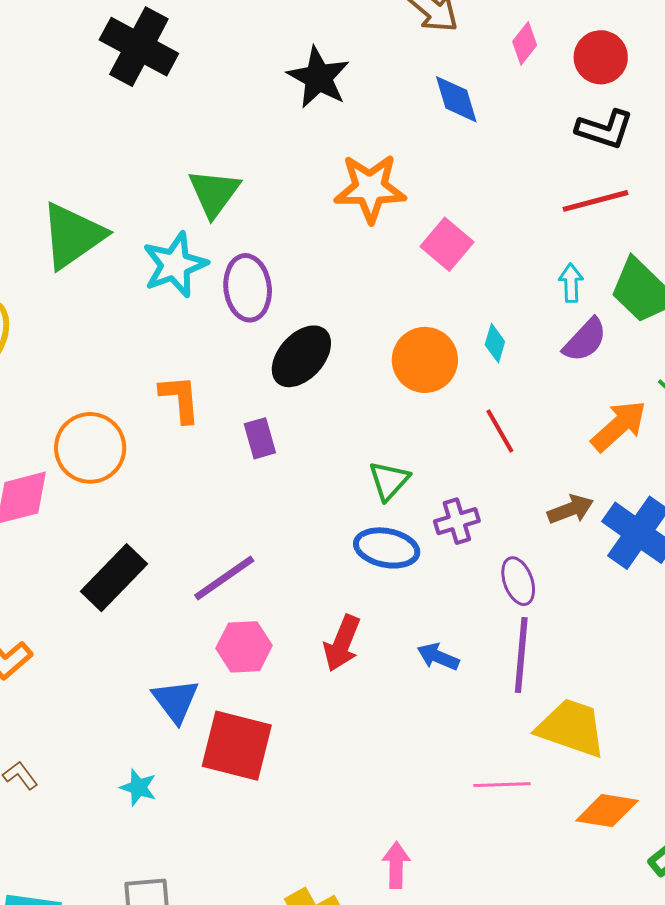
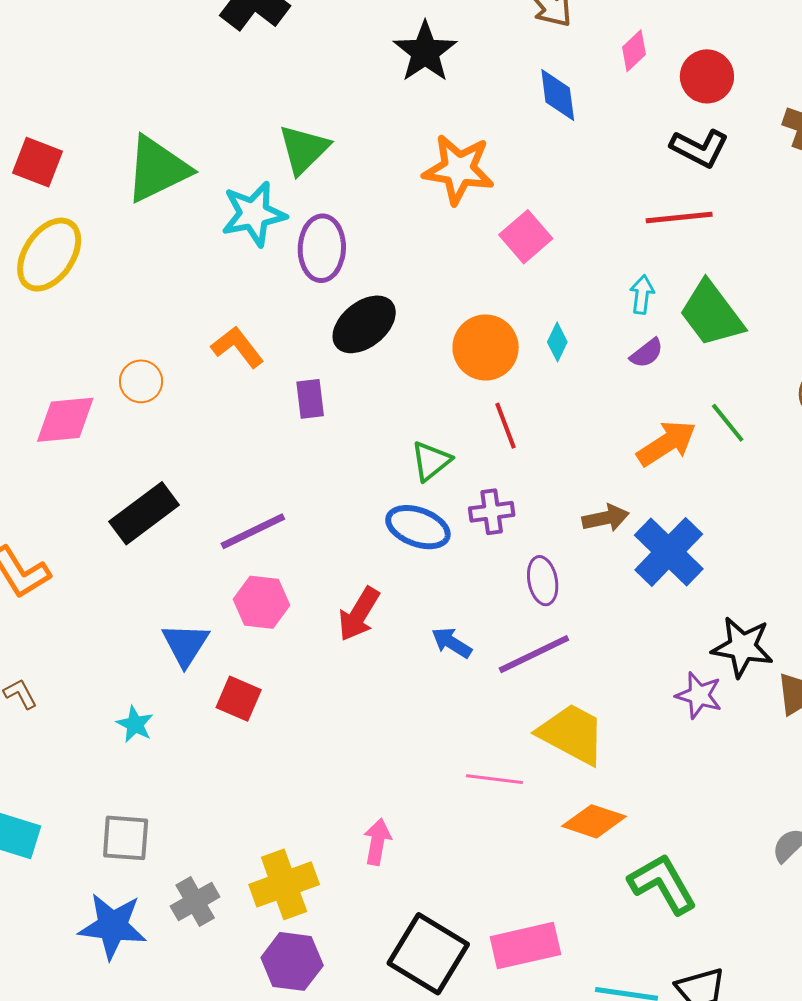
purple semicircle: (585, 340) -> (647, 353), size x0.7
orange L-shape: (180, 399) -> (238, 347), turned -42
red line: (500, 431) -> (506, 426), moved
orange circle: (90, 448) -> (141, 381), size x0.6
purple line: (521, 655) -> (534, 654), turned 50
red square: (237, 746) -> (239, 699), size x0.6

